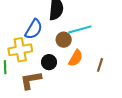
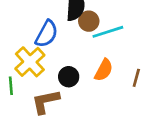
brown circle: (64, 40) -> (89, 21), moved
yellow cross: (20, 50) -> (30, 62), turned -30

